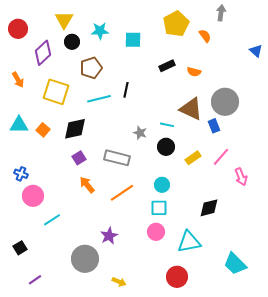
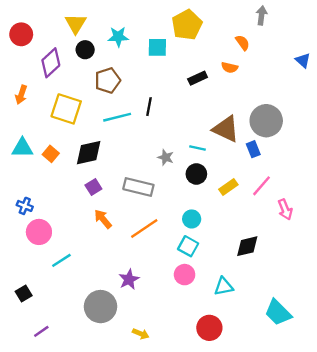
yellow pentagon: (176, 24) -> (187, 25), moved
orange semicircle: (194, 72) -> (230, 67), moved
orange arrow: (18, 80) -> (21, 95), turned 49
cyan square: (159, 208) -> (188, 246), turned 30
cyan triangle: (189, 242) -> (224, 286), size x0.7

